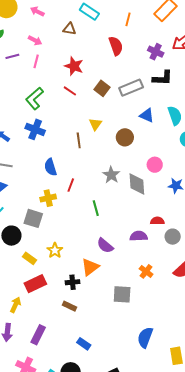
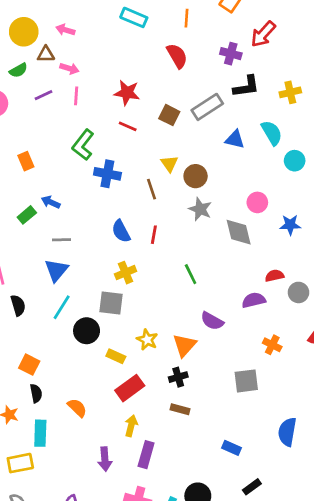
brown triangle: (70, 29) -> (46, 54), moved
blue cross: (35, 129) -> (107, 174), moved
brown circle: (125, 137) -> (196, 176), moved
gray star: (111, 175) -> (200, 209), moved
red line: (71, 185) -> (154, 235), moved
orange triangle: (90, 267) -> (184, 345), moved
yellow arrow: (15, 305) -> (131, 426), moved
blue rectangle: (84, 344) -> (231, 448), moved

